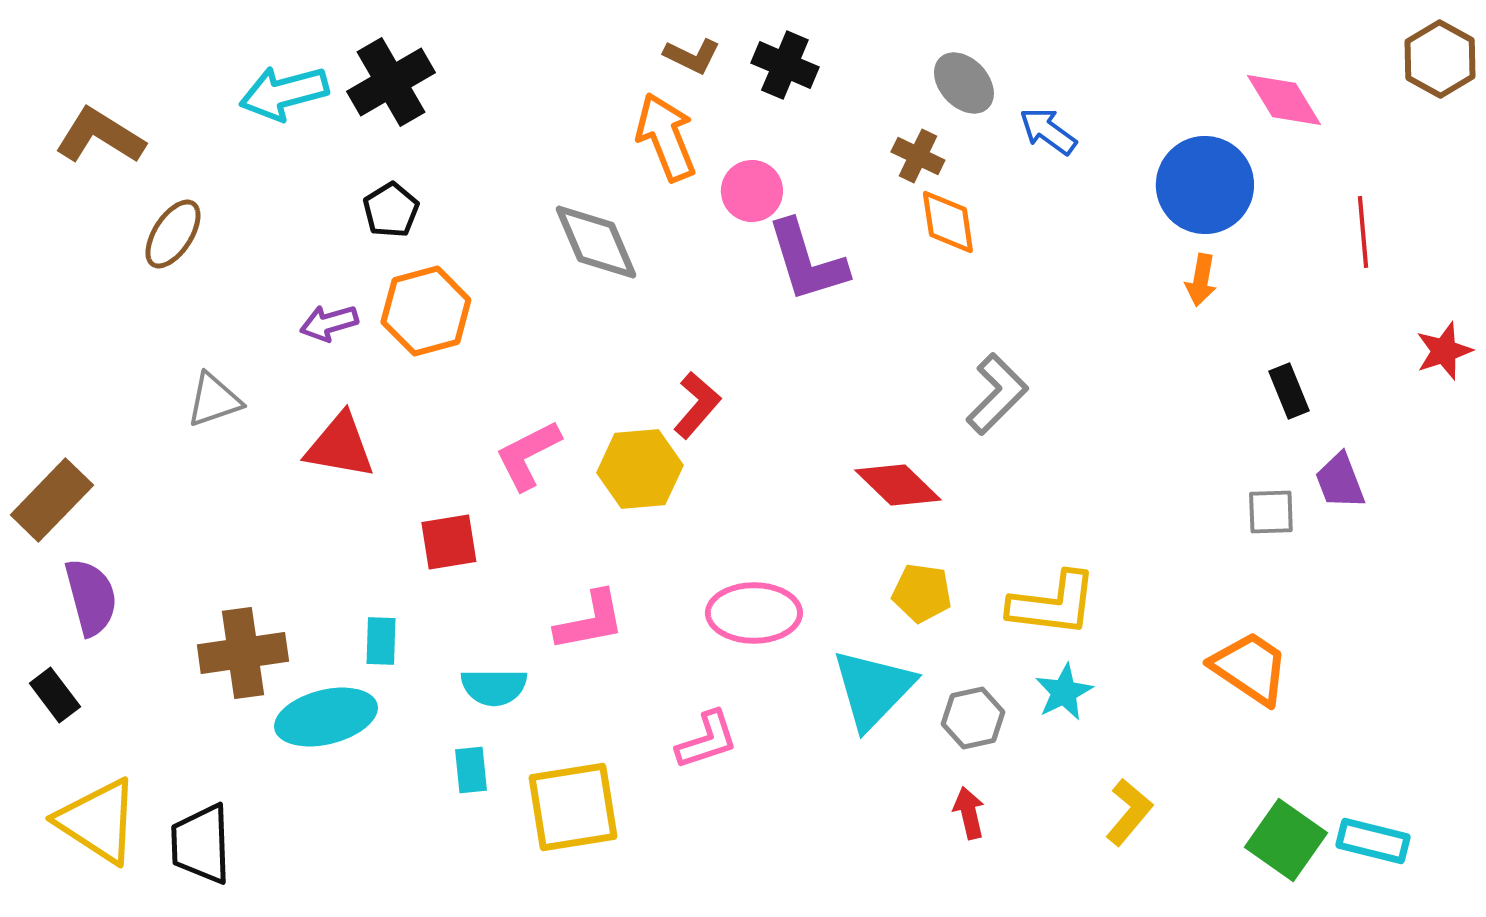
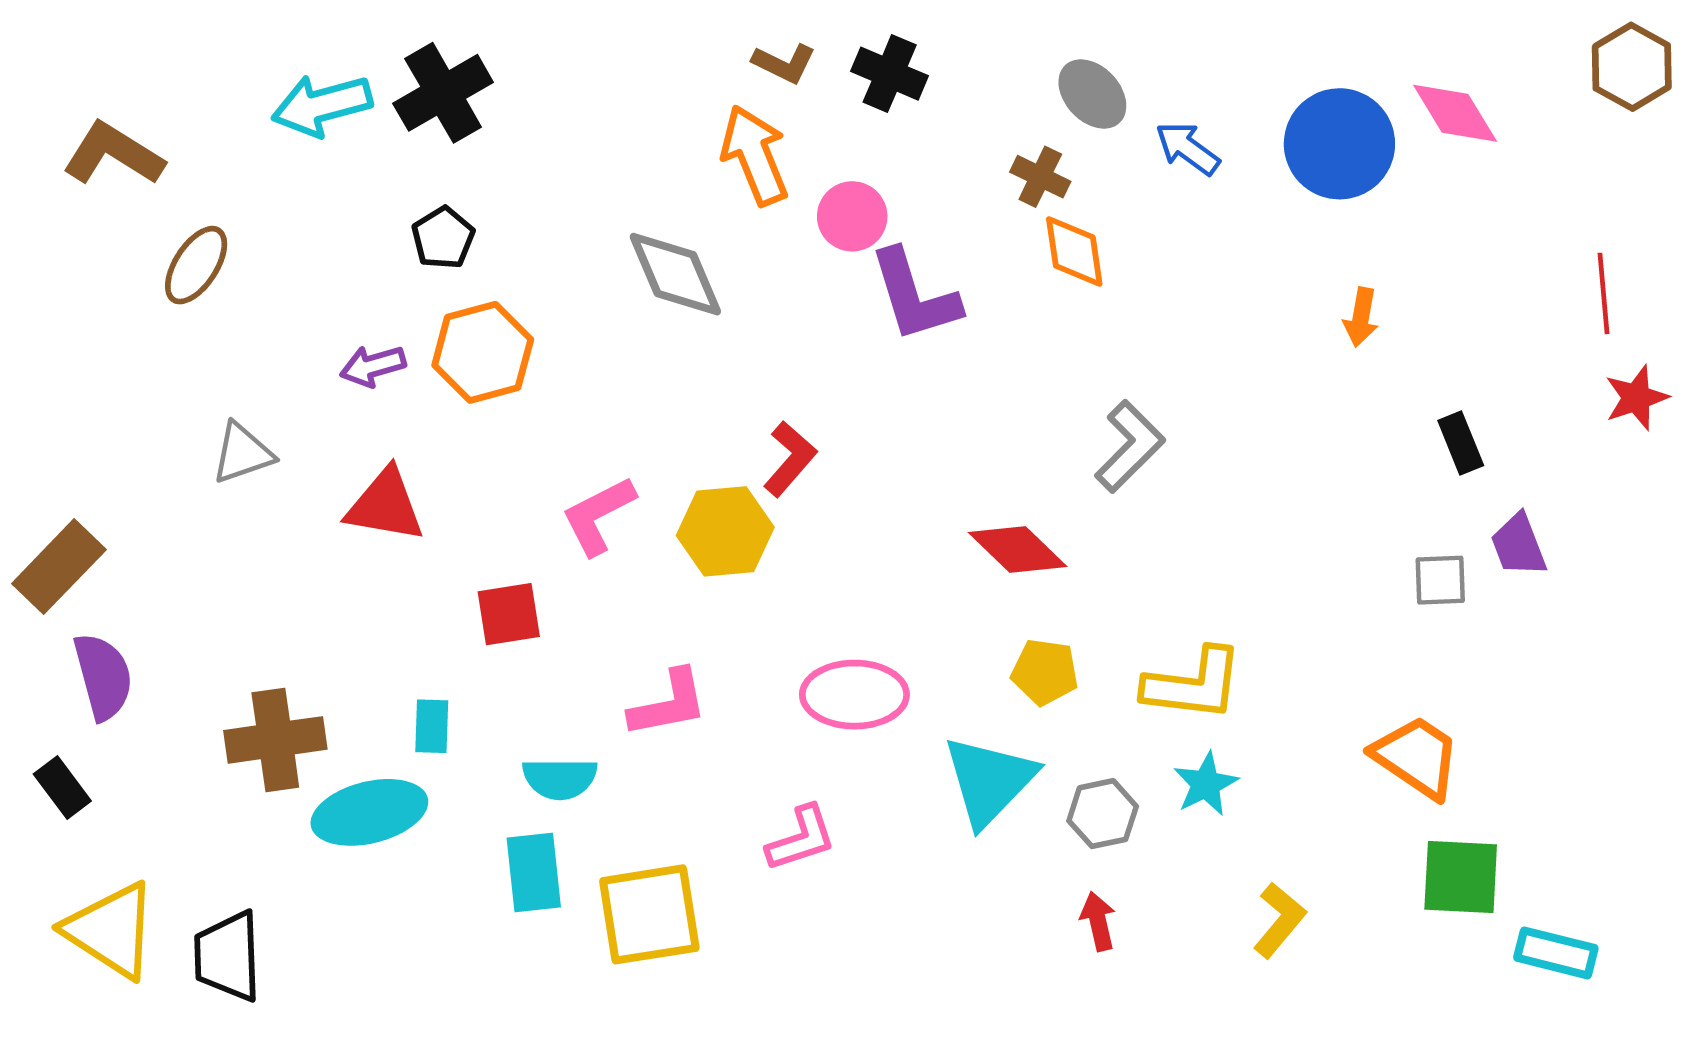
blue circle: (1205, 185) -> (1339, 144), moved
red line: (1363, 232) -> (1603, 293), moved
cyan rectangle: (471, 770) -> (534, 872), size x1.5
green square: (1286, 840) -> (1461, 877), moved, turned -32

